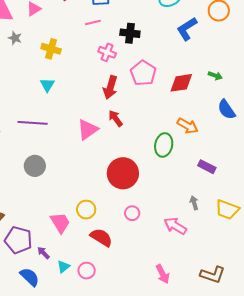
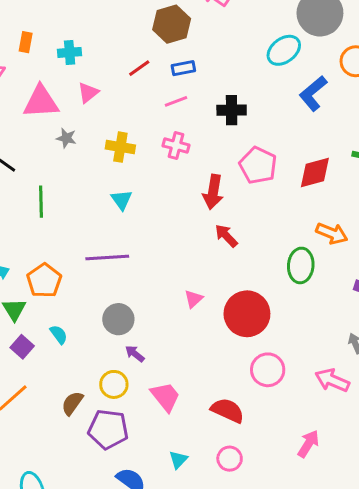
pink cross: (107, 52) -> (176, 145), moved
pink triangle: (88, 130) -> (194, 299), moved, size x0.6
yellow circle: (86, 210) -> (114, 384), moved
pink circle: (132, 213) -> (268, 370), size x1.5
purple arrow: (43, 253) -> (135, 354), moved
pink circle: (87, 271) -> (230, 459), moved
pink arrow: (163, 274) -> (308, 444), moved, turned -114

